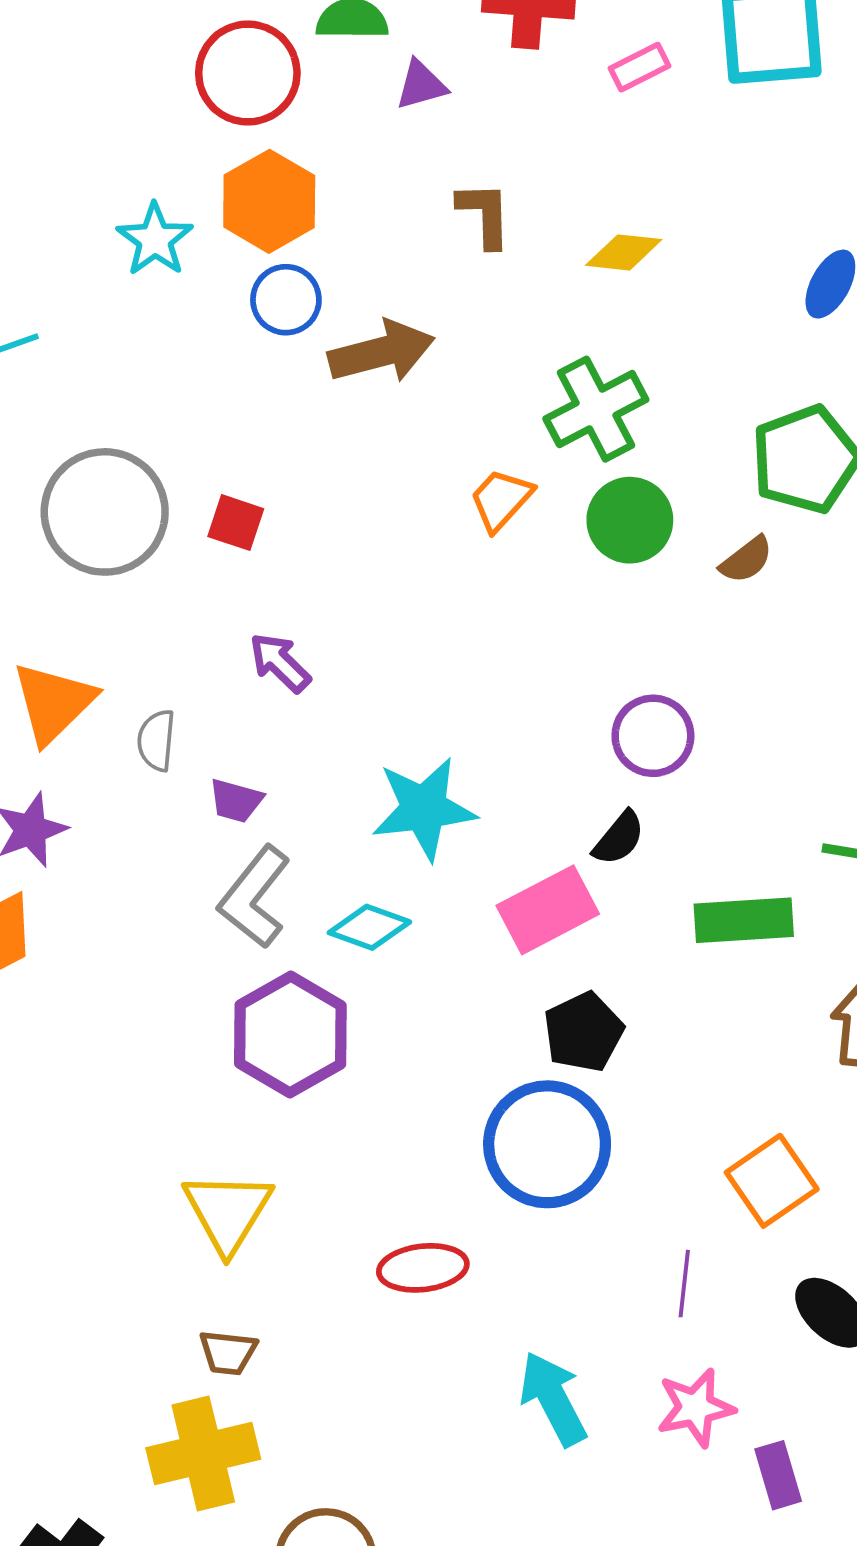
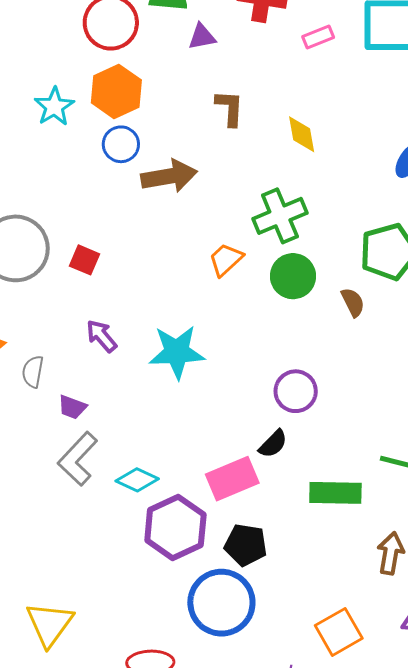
yellow diamond: (624, 252) -> (302, 134), turned 69
brown semicircle: (746, 560) -> (353, 302), turned -84
cyan star: (424, 809) -> (177, 352), moved
black pentagon: (583, 1032) -> (246, 545), turned 30
purple hexagon: (290, 1034) -> (175, 528), moved

